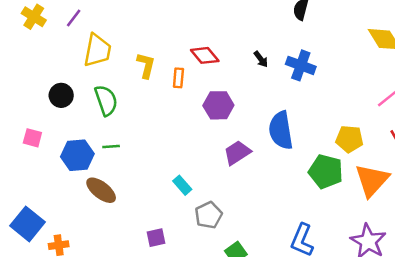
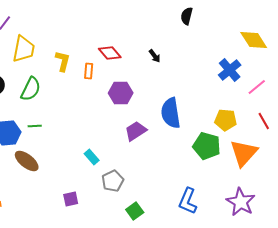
blue cross: (301, 65) -> (230, 70), moved, turned 30
green semicircle: (106, 100) -> (31, 89), turned 45

